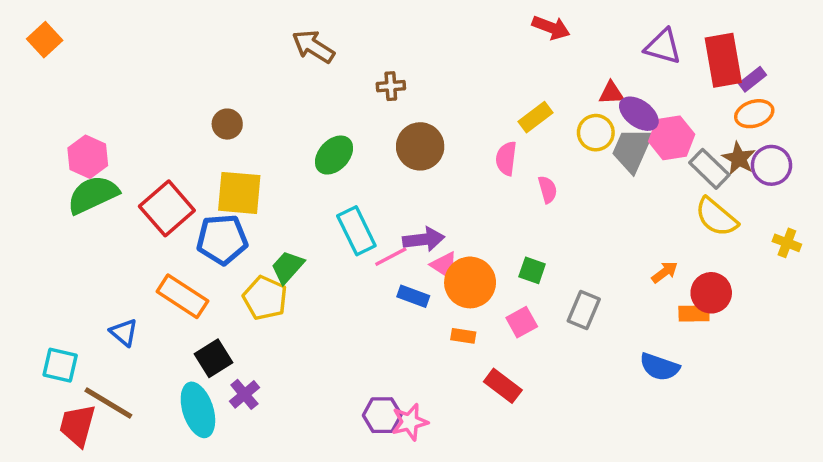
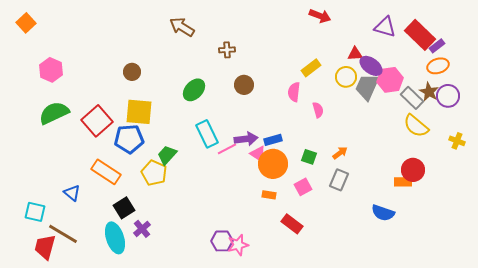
red rectangle: (723, 60) -> (420, 35), turned -36
brown circle: (420, 146) -> (244, 85), size x0.7
pink hexagon: (88, 157) -> (51, 70), moved
orange arrow: (665, 272) -> (340, 153), moved
blue rectangle: (413, 296) -> (273, 140), moved, turned -36

